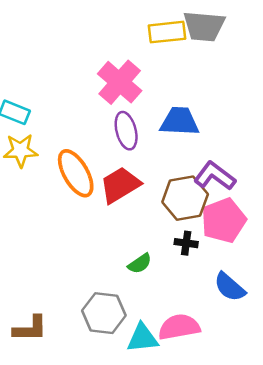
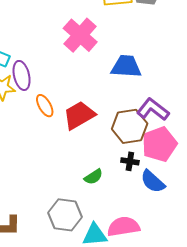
purple ellipse: (126, 131) -> (22, 75), moved
orange ellipse: (76, 173) -> (45, 106), size x0.6
blue semicircle: (230, 287) -> (153, 181), moved

